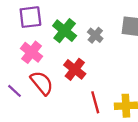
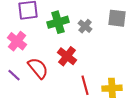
green cross: (65, 31) -> (58, 22), turned 35
pink cross: (32, 52) -> (17, 41), moved

